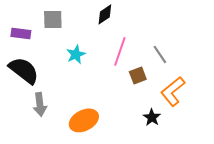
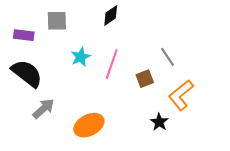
pink line: (120, 51) -> (112, 64), moved
gray arrow: (40, 104) -> (43, 109), turned -125

